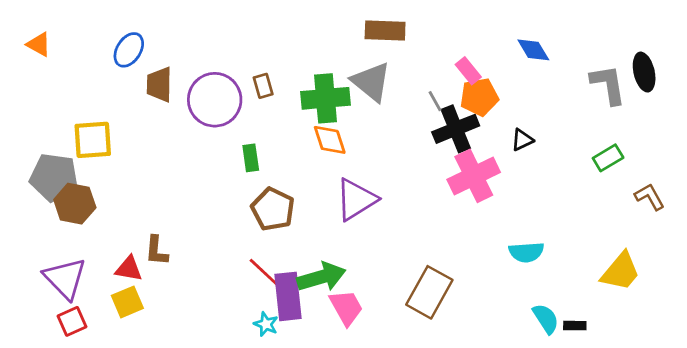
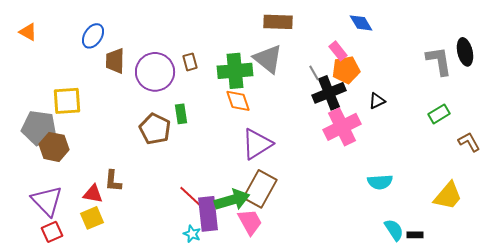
blue diamond: (533, 50) -> (361, 23), moved
brown pentagon: (273, 209) -> (155, 129), moved
brown rectangle: (429, 292) -> (260, 189), moved

